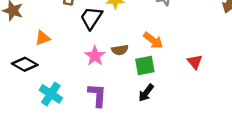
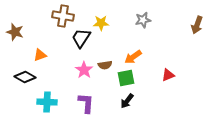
orange arrow: (153, 40) -> (133, 57), turned 108
red triangle: (195, 62) -> (168, 75), turned 48
cyan cross: (51, 94) -> (47, 102), turned -30

